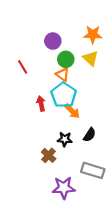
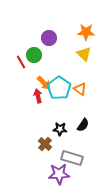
green circle: (66, 59) -> (34, 55), moved
orange triangle: (63, 74) -> (80, 89), moved
orange arrow: (72, 111) -> (44, 83), moved
gray rectangle: (93, 170) -> (72, 158), moved

